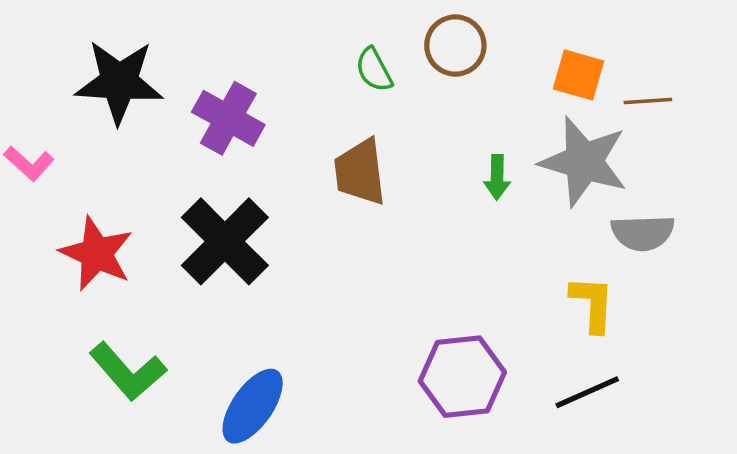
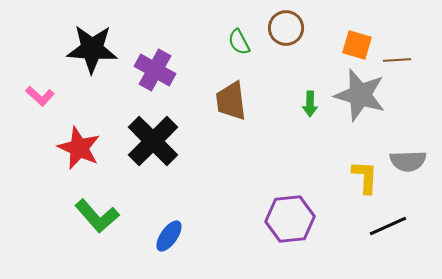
gray semicircle: (643, 233) -> (408, 161), moved
black line: (587, 392) -> (388, 226), moved
blue ellipse: (253, 406) -> (169, 236), size x0.7

